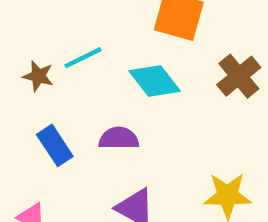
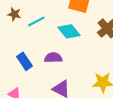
brown star: (38, 76) -> (14, 14), moved

